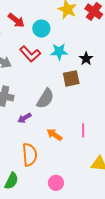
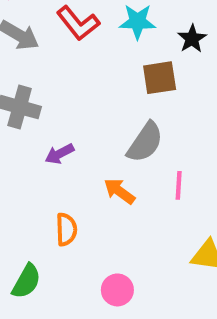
gray semicircle: (45, 99) -> (145, 142), moved
orange semicircle: (30, 155) -> (66, 229), size x0.7

